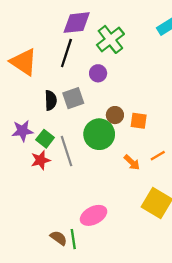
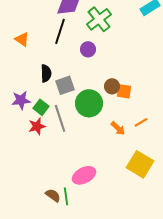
orange triangle: (24, 62) -> (22, 39), size x0.6
gray square: (73, 98) -> (65, 85), moved
brown circle: (115, 115) -> (112, 86), moved

